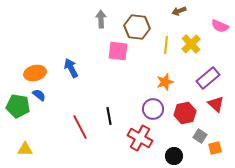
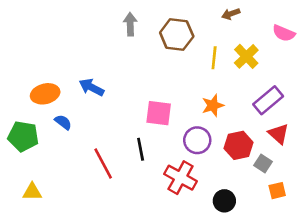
pink square: (118, 51) -> (159, 113), moved
blue arrow: (71, 68) -> (92, 87), turned -36
blue semicircle: (39, 95) -> (63, 122), moved
gray square: (200, 136) -> (263, 163), moved

